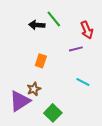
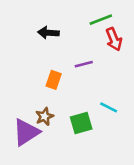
green line: (54, 19) -> (101, 20), moved, turned -72
purple line: (76, 49) -> (84, 64), moved
green square: (53, 113) -> (81, 123), moved, turned 30

